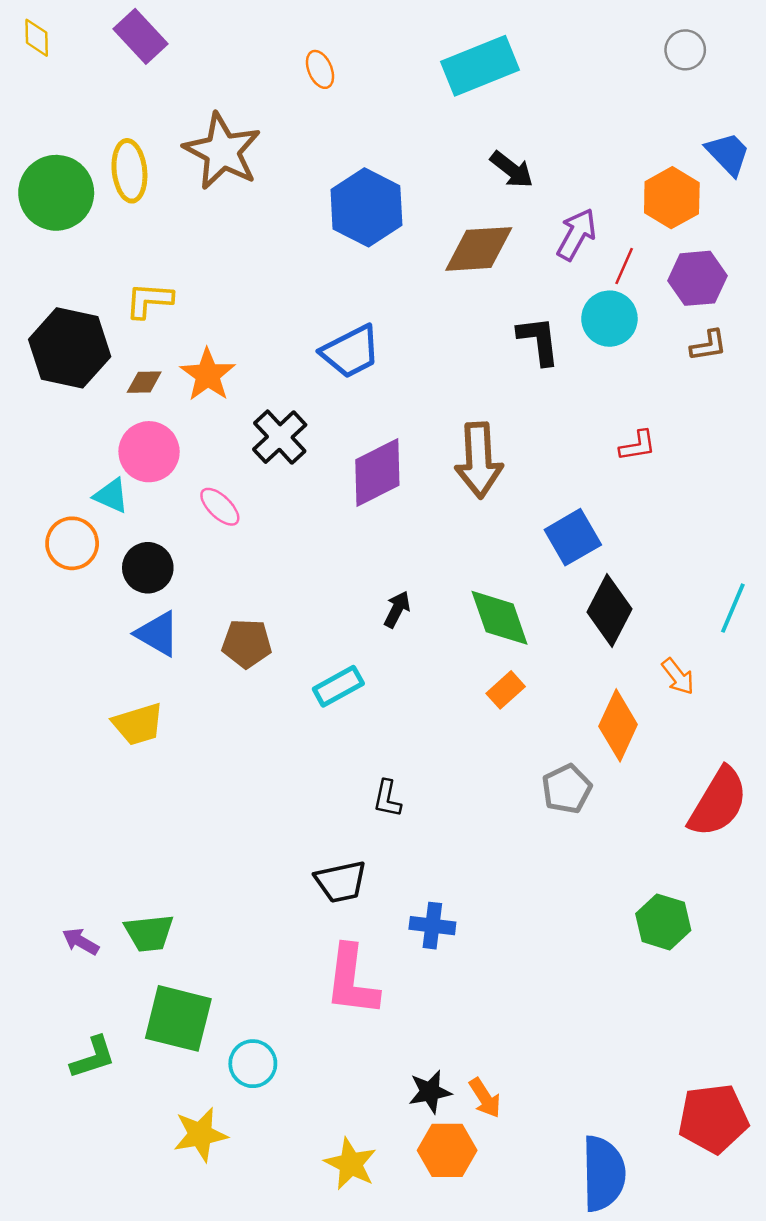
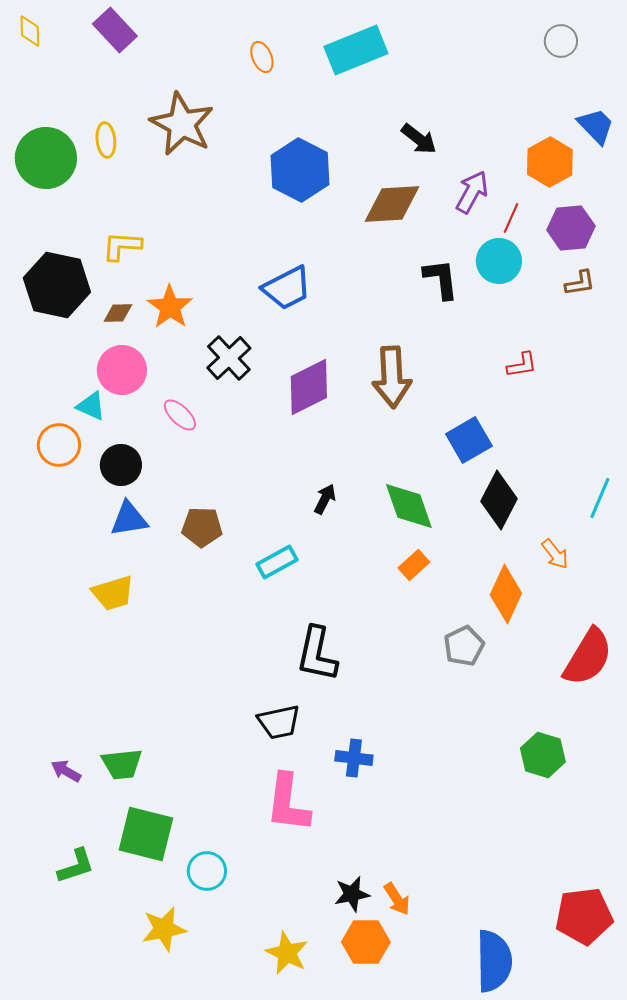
cyan rectangle: (480, 66) -> (356, 50), moved
yellow ellipse: (129, 171) -> (106, 140), size x0.7
blue triangle: (158, 634) -> (129, 519), turned -39
black L-shape: (387, 799) -> (317, 654), size x1.8

